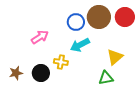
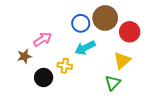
red circle: (125, 17) -> (130, 32), moved
brown star: (16, 73) -> (24, 56), moved
green triangle: (106, 78) -> (113, 83), turned -35

